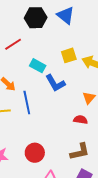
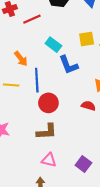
brown L-shape: (80, 152) -> (47, 132), moved
red circle: (35, 153) -> (48, 103), moved

